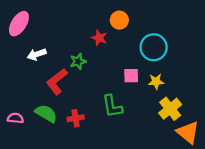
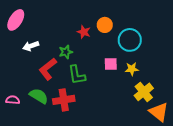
orange circle: (119, 20) -> (105, 25), moved
green L-shape: (112, 106) -> (77, 75), moved
red cross: (76, 118) -> (64, 100), size x1.5

